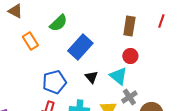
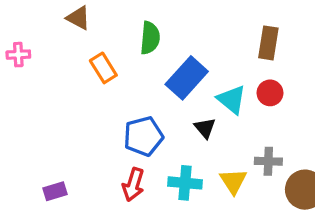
green semicircle: (58, 23) -> (150, 38), turned -42
cyan triangle: (118, 76) -> (232, 100), moved
gray cross: (129, 97) -> (268, 161), turned 35

